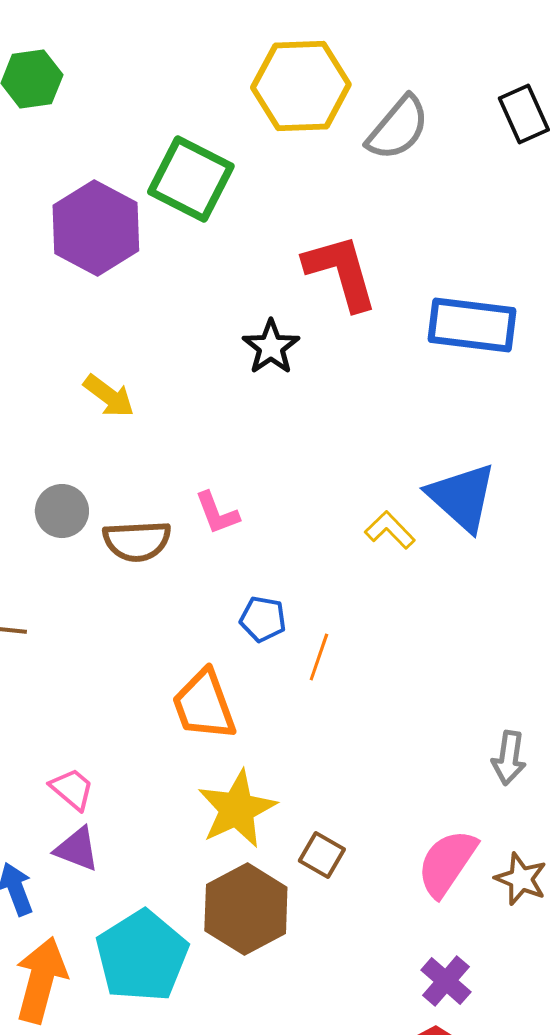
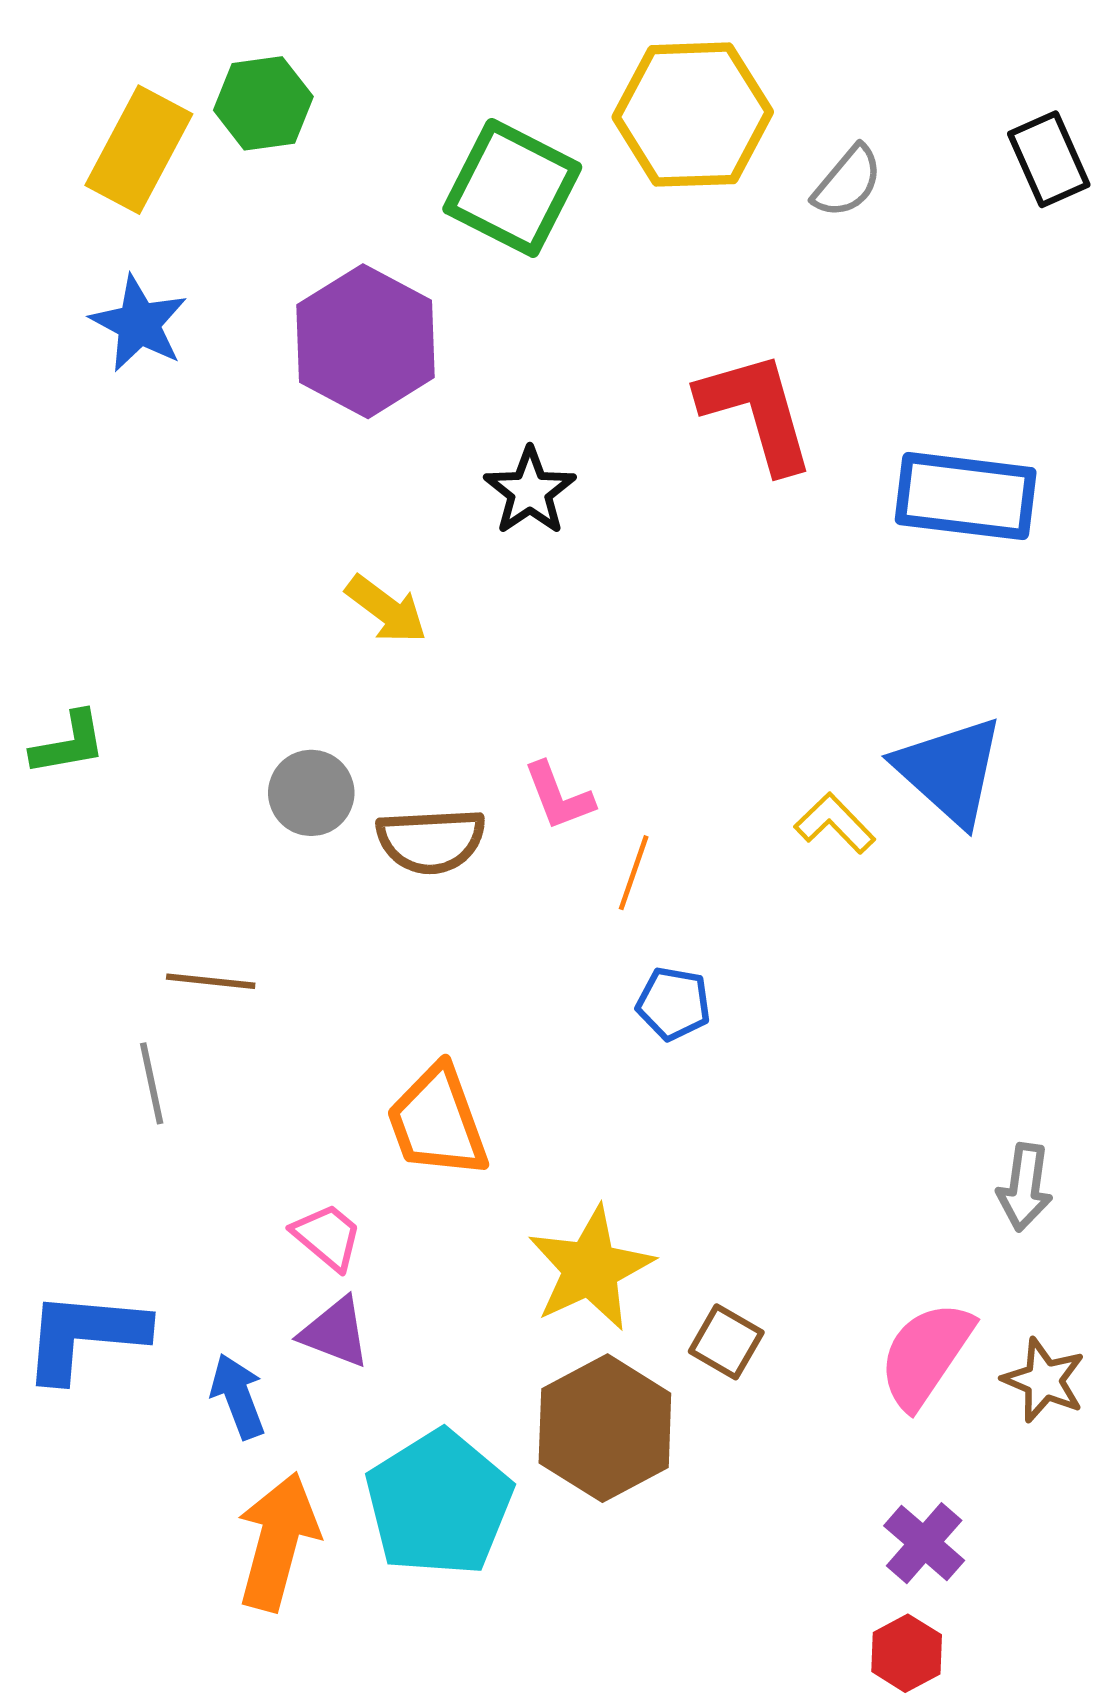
gray semicircle: (398, 128) -> (848, 182), size x0.7
green square: (191, 179) -> (512, 188), moved
black star: (271, 347) -> (530, 491), moved
blue pentagon: (263, 619) -> (674, 1004), moved
orange line: (319, 657) -> (634, 873), moved
orange trapezoid: (204, 705) -> (437, 1122), moved

